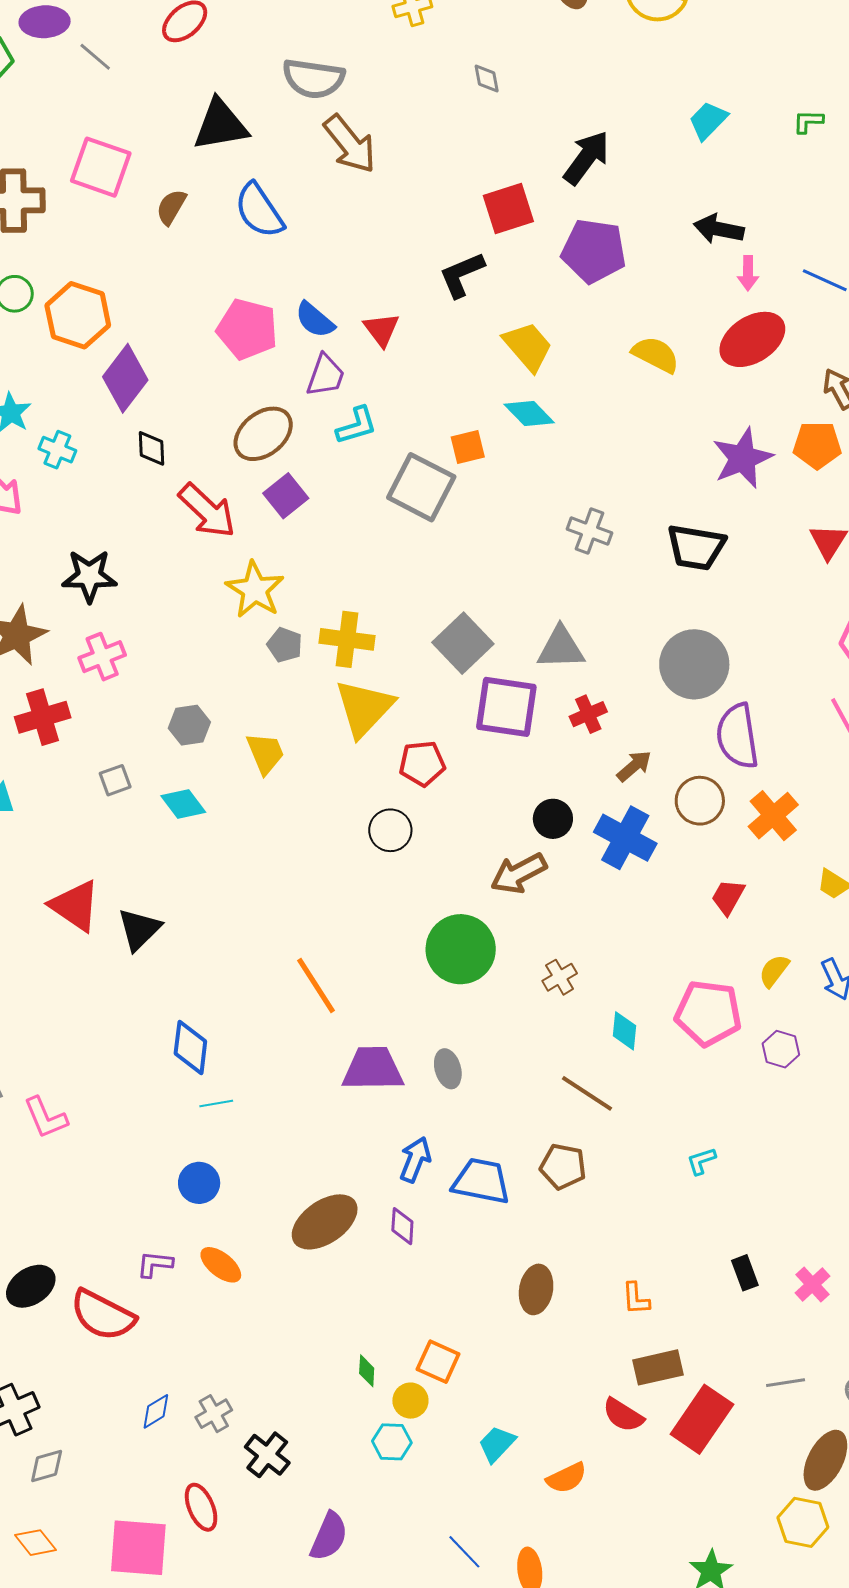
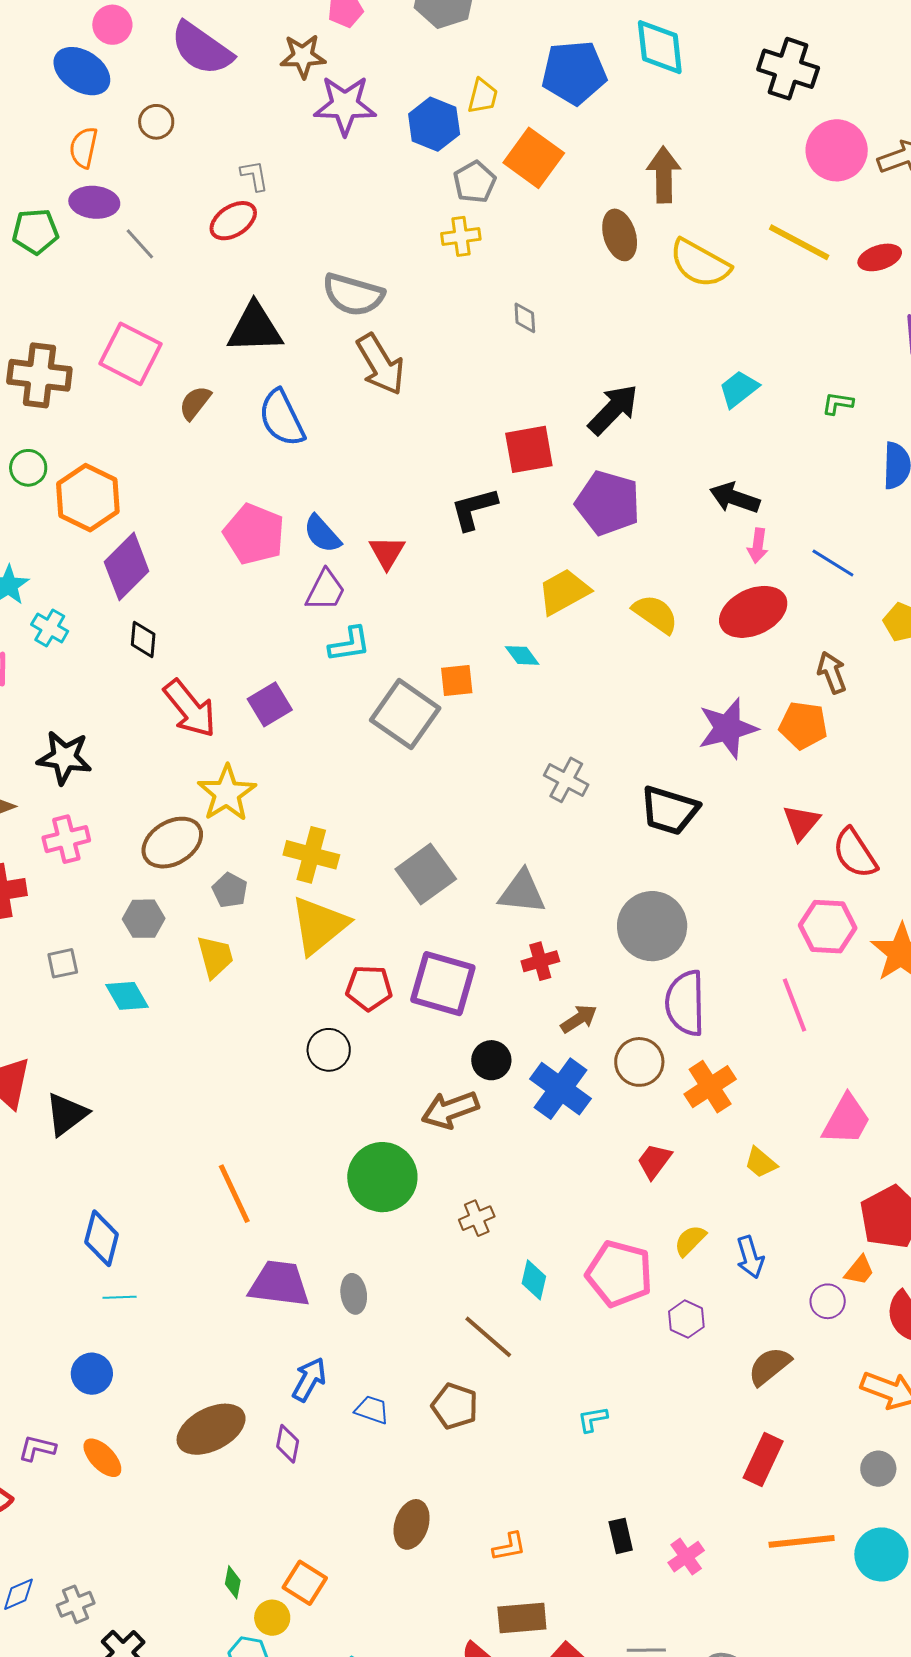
yellow trapezoid: (528, 346) -> (564, 592), moved, turned -86
cyan diamond: (529, 414) -> (522, 655), size x0.7
brown ellipse: (263, 434) -> (172, 843), moved
gray pentagon: (285, 645) -> (230, 890), moved
purple square: (506, 707) -> (443, 984), moved
blue trapezoid: (481, 1181) -> (372, 1410), size x0.6
orange L-shape: (636, 1298) -> (509, 1547), turned -105

